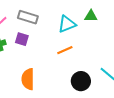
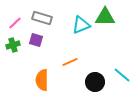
green triangle: (91, 16) -> (105, 17), size x1.5
orange line: (65, 50) -> (70, 62), moved

